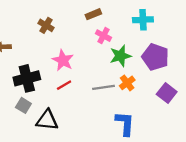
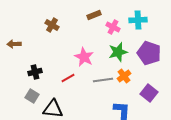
pink cross: (103, 36) -> (113, 27), moved
pink star: (63, 60) -> (84, 57), moved
black cross: (27, 78) -> (35, 72), size x0.6
purple square: (167, 93) -> (149, 93), moved

